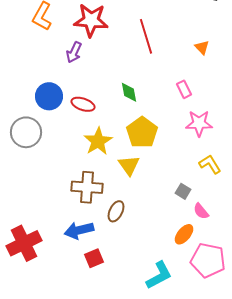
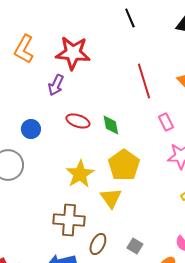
red line: (146, 36) -> (144, 81), moved
blue circle: (49, 96) -> (31, 129), size x0.7
red ellipse: (83, 104) -> (78, 121), moved
gray square: (183, 191) -> (135, 246), moved

